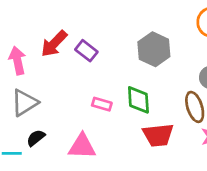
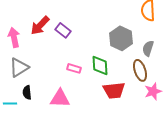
gray hexagon: (154, 49) -> (121, 38), moved
black semicircle: (36, 138) -> (27, 92), turned -56

